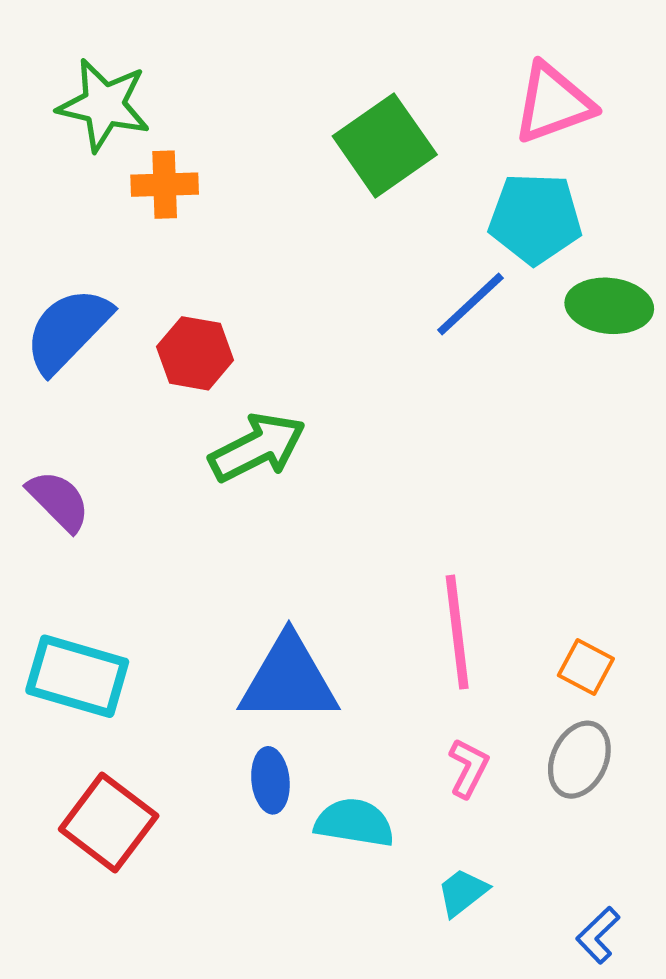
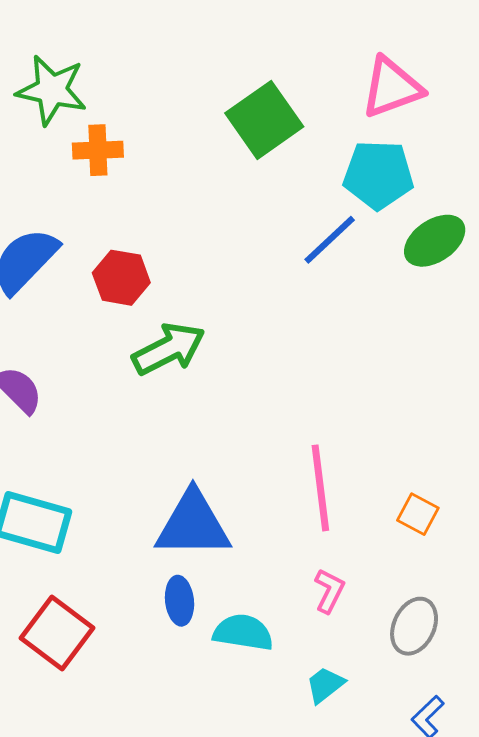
green ellipse: (609, 306) -> (435, 241), turned -40
gray ellipse: (579, 760) -> (414, 626), moved

